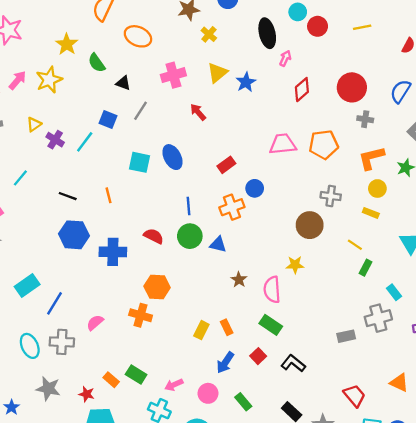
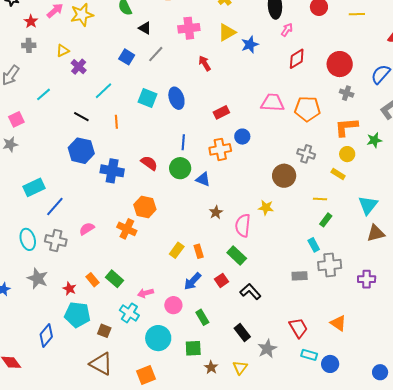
cyan line: (85, 142) -> (104, 91), moved
yellow line: (355, 245) -> (320, 199), turned -40
cyan rectangle: (394, 292) -> (314, 245), moved

